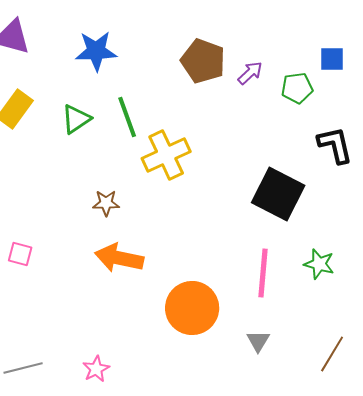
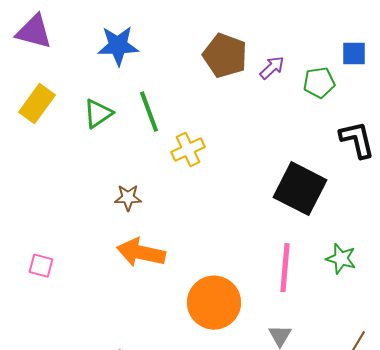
yellow cross: (166, 155) -> (188, 150), size x0.7
pink square: (20, 254) -> (41, 266), moved

